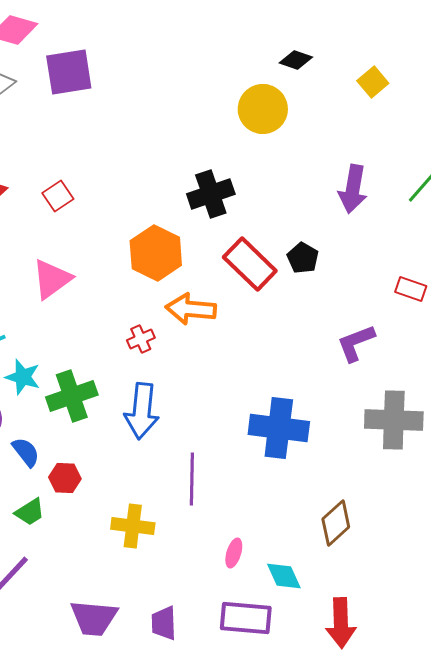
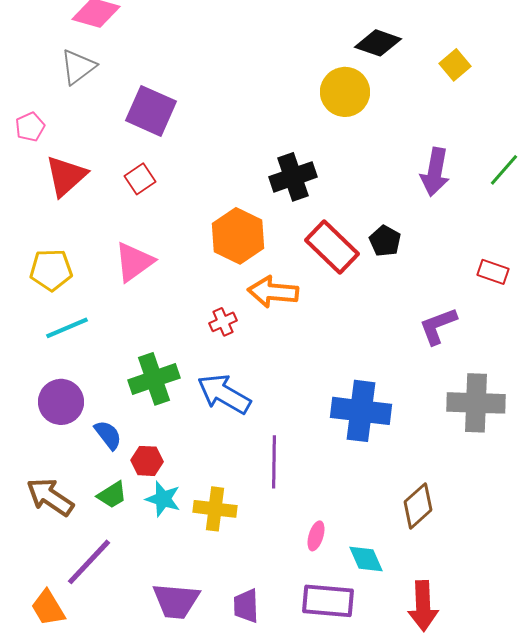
black diamond: (296, 60) -> (378, 43), size x1.4
purple square: (69, 72) -> (151, 111), moved, turned 33
cyan star: (23, 377) -> (163, 499), moved
blue arrow: (142, 411) -> (224, 394), turned 114

